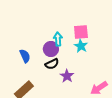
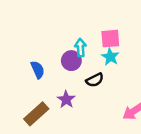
black semicircle: (52, 64) -> (95, 80), moved
purple star: (67, 76) -> (66, 100), moved

